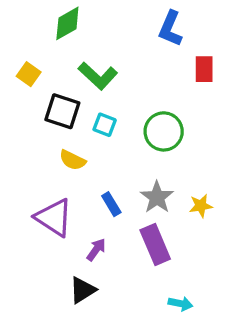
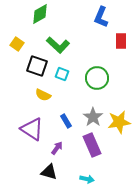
yellow star: (201, 206) -> (119, 122), size x1.6
black triangle: (83, 290) -> (49, 172), turned 48
cyan arrow: (180, 304) -> (87, 179), moved

